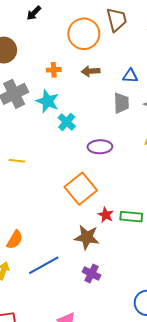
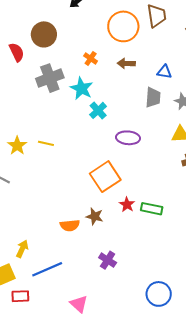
orange cross: (54, 70) -> (91, 59), turned 32
brown star: (87, 237) -> (95, 216), moved, size x0.7
orange semicircle: (15, 240) -> (70, 225), moved, turned 48
blue line: (44, 265) -> (47, 269), moved

